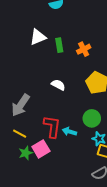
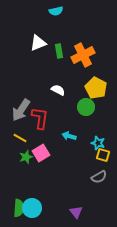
orange cross: (84, 49) -> (83, 55), size x1.6
green circle: (92, 118) -> (86, 107), moved
red L-shape: (52, 127) -> (40, 118), moved

